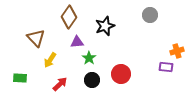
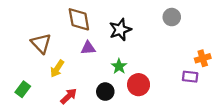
brown diamond: (69, 17) -> (79, 19), turned -45
green star: (89, 58) -> (119, 66), moved
green rectangle: (20, 78) -> (23, 89), turned -56

